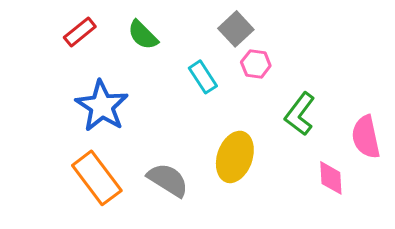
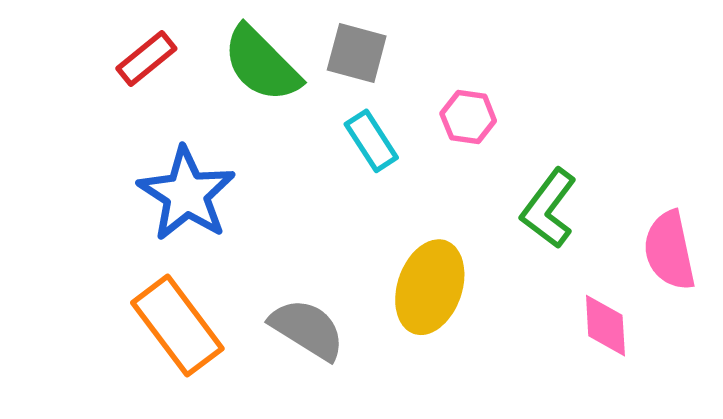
gray square: (236, 29) -> (357, 53), moved, turned -32
green semicircle: (143, 35) -> (262, 64), size x1.4

